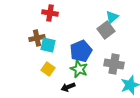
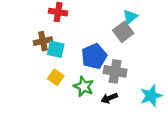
gray cross: (114, 64) -> (115, 71), moved
green star: (79, 69) -> (84, 86), moved
black arrow: (68, 87) -> (109, 98), moved

